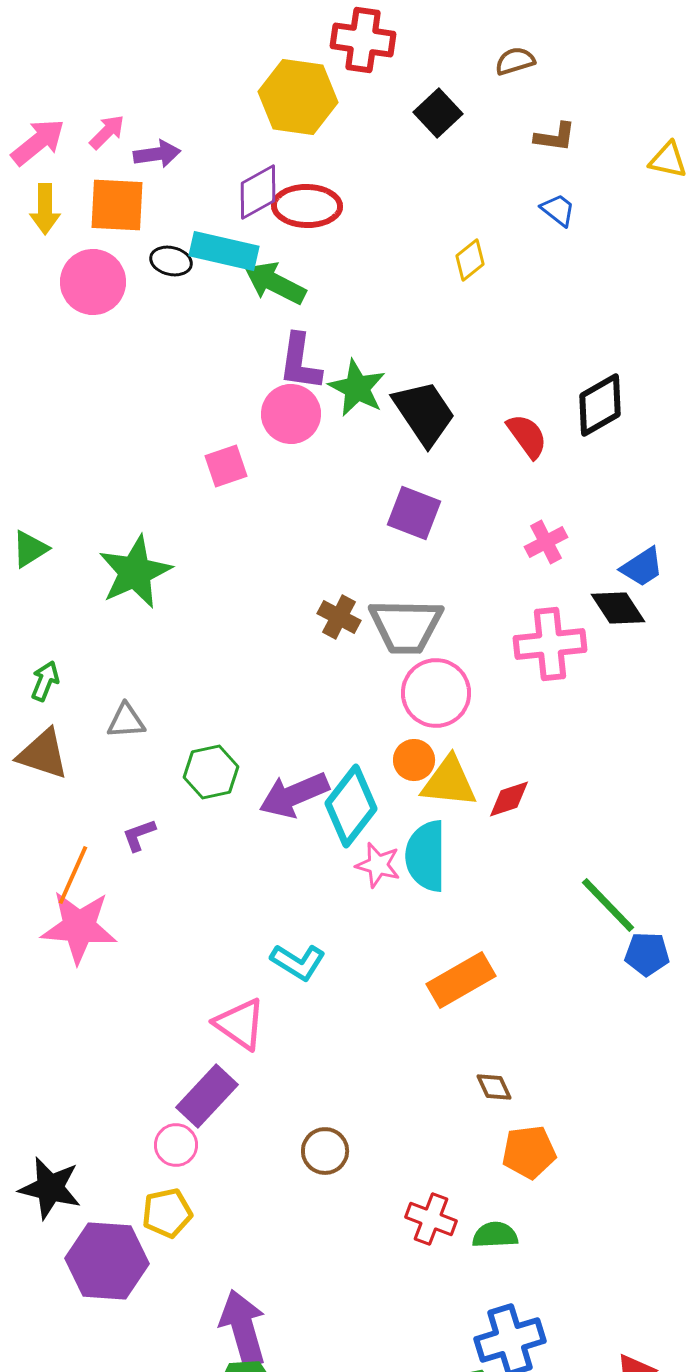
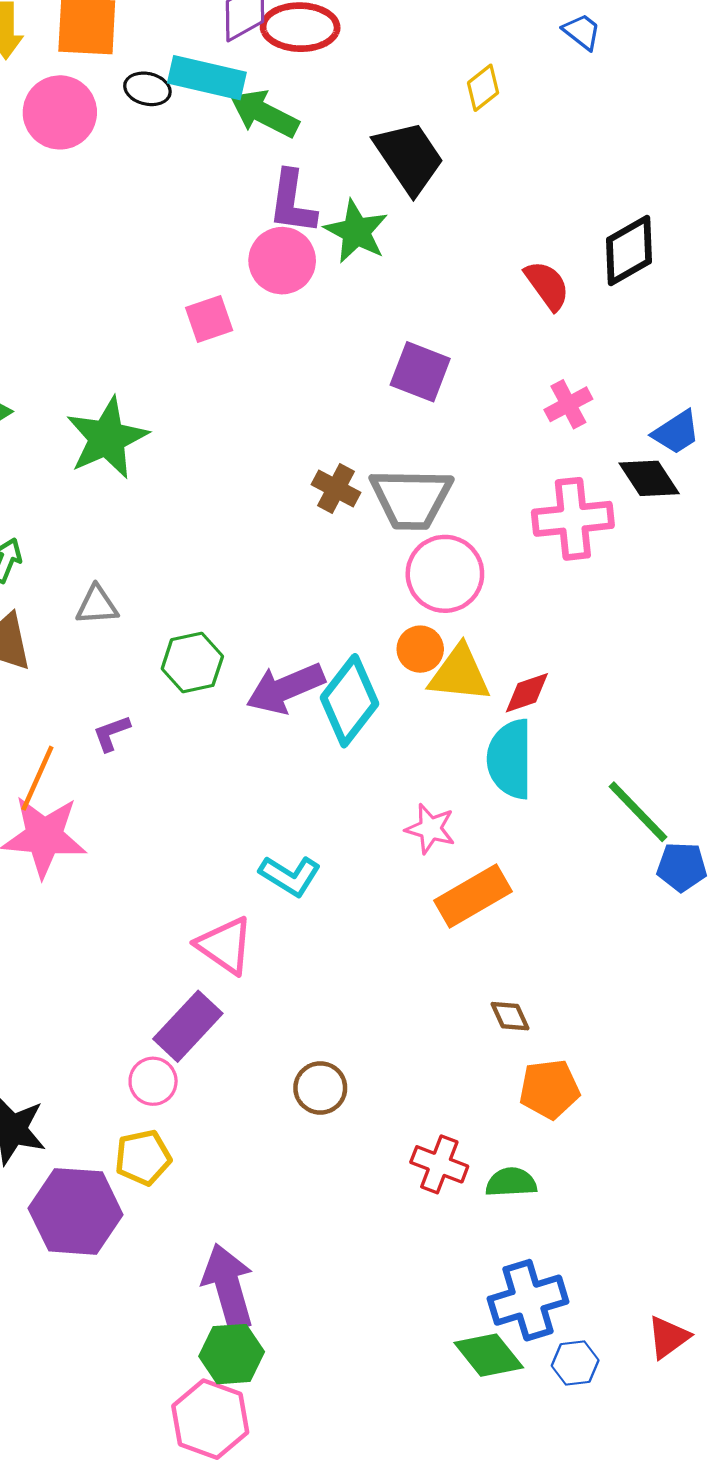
black trapezoid: (424, 413) -> (409, 157), moved
cyan semicircle: (426, 856) -> (510, 759), moved
pink star: (378, 865) -> (430, 829), moved

